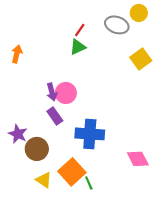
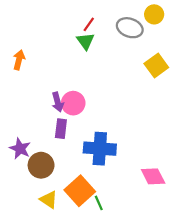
red line: (80, 30) -> (89, 24), moved
green triangle: (78, 47) -> (85, 41), moved, turned -42
purple rectangle: (55, 116) -> (61, 129), turned 42

